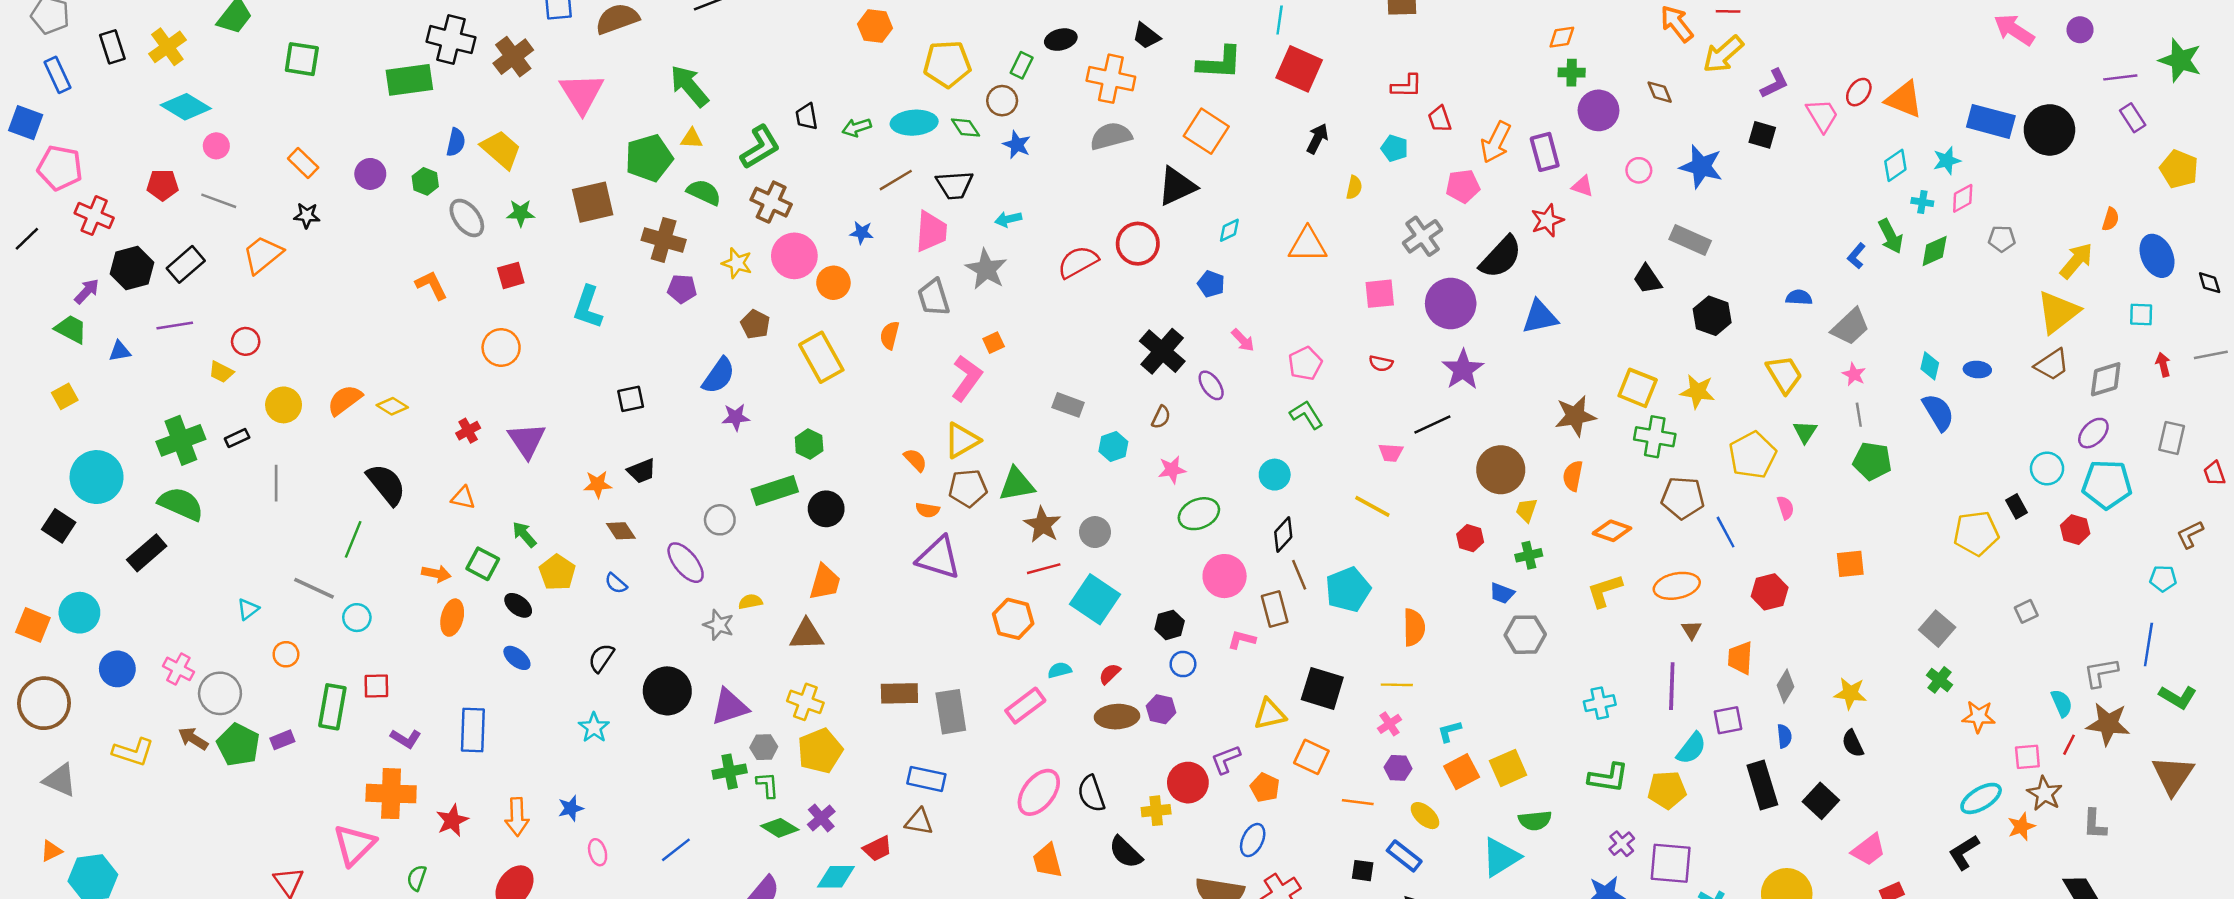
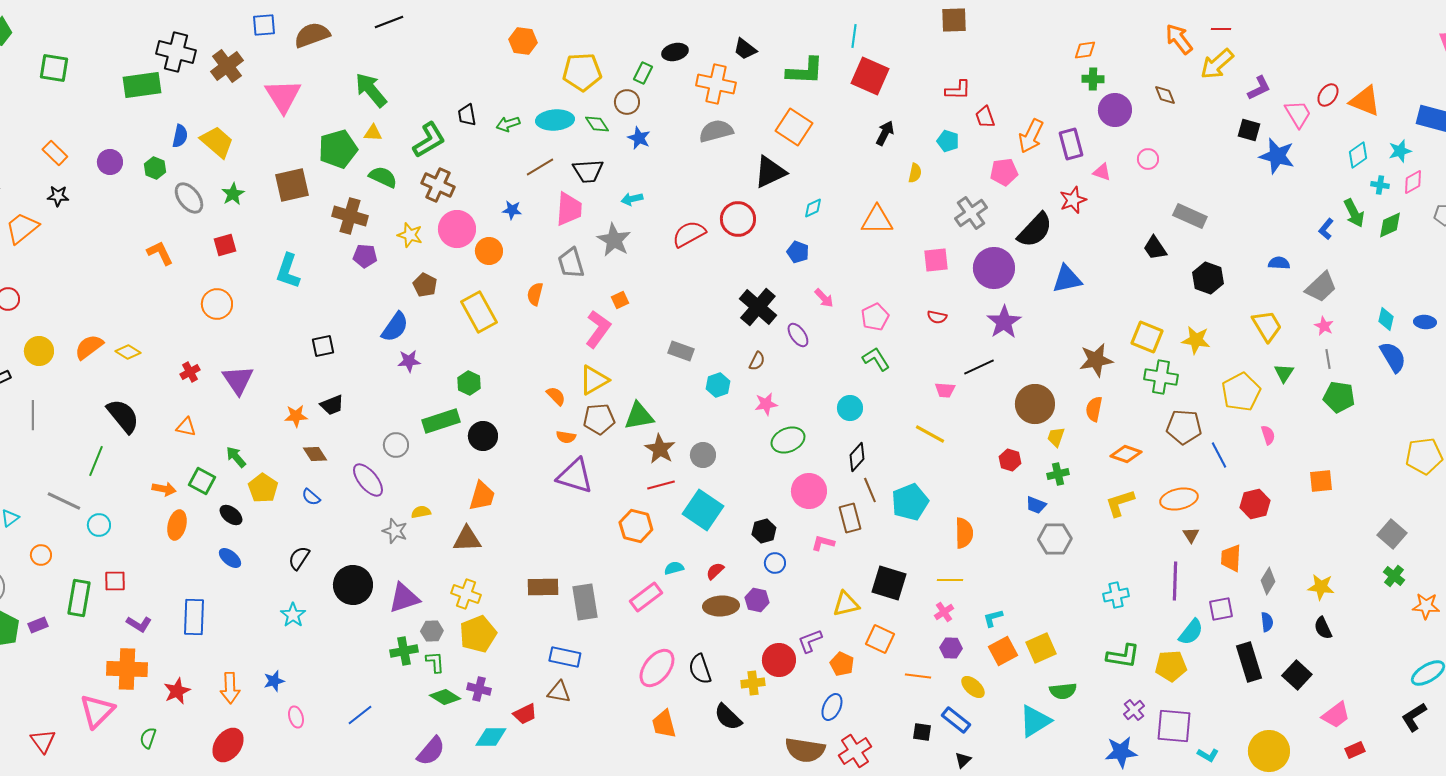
blue star: (1701, 167) -> (1277, 156), moved
green star: (521, 213) -> (233, 194), turned -30
purple cross: (821, 818) -> (479, 689), turned -35

